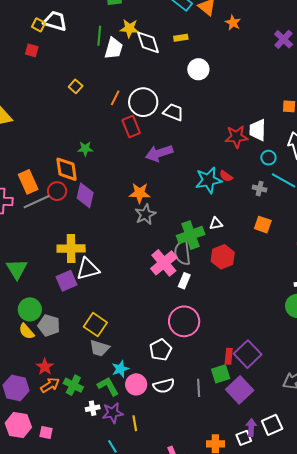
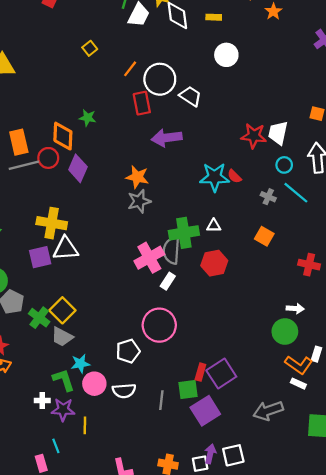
green cross: (73, 385) -> (39, 318), moved

